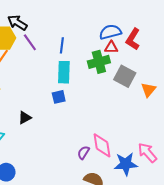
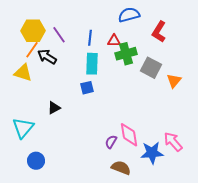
black arrow: (17, 23) -> (47, 57), moved
blue semicircle: (110, 32) -> (129, 15), moved
red triangle: (111, 47) -> (114, 41), moved

